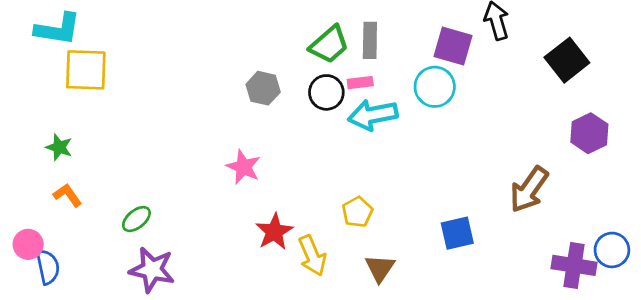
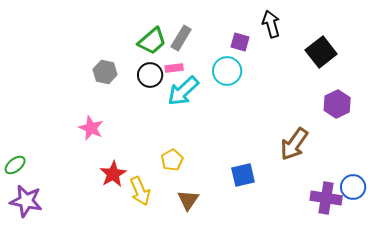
gray rectangle: (370, 40) -> (181, 38), turned 30
purple square: (453, 46) -> (240, 42), size x0.7
cyan arrow: (373, 115) -> (183, 91), turned -32

